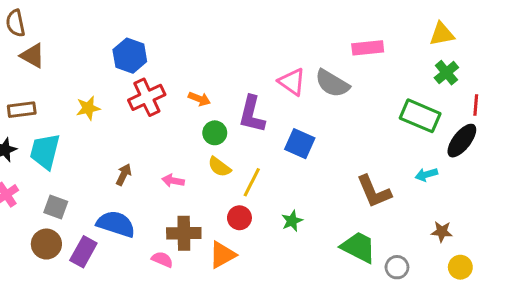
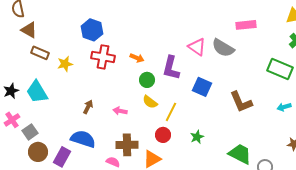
red cross: (147, 97) -> (103, 57), turned 35
brown rectangle: (22, 110) -> (40, 53), moved, turned 30
cyan trapezoid: (45, 151) -> (37, 92), turned -45
brown L-shape: (374, 192) -> (241, 102), moved
gray square: (56, 207) -> (30, 132), moved, turned 35

